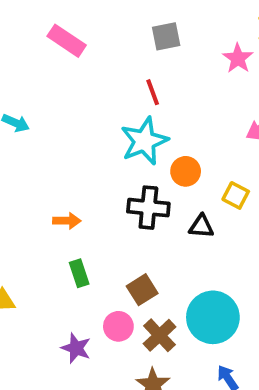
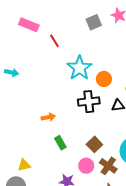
gray square: (166, 36) -> (94, 22), moved
red line: (153, 92) -> (54, 41), moved

